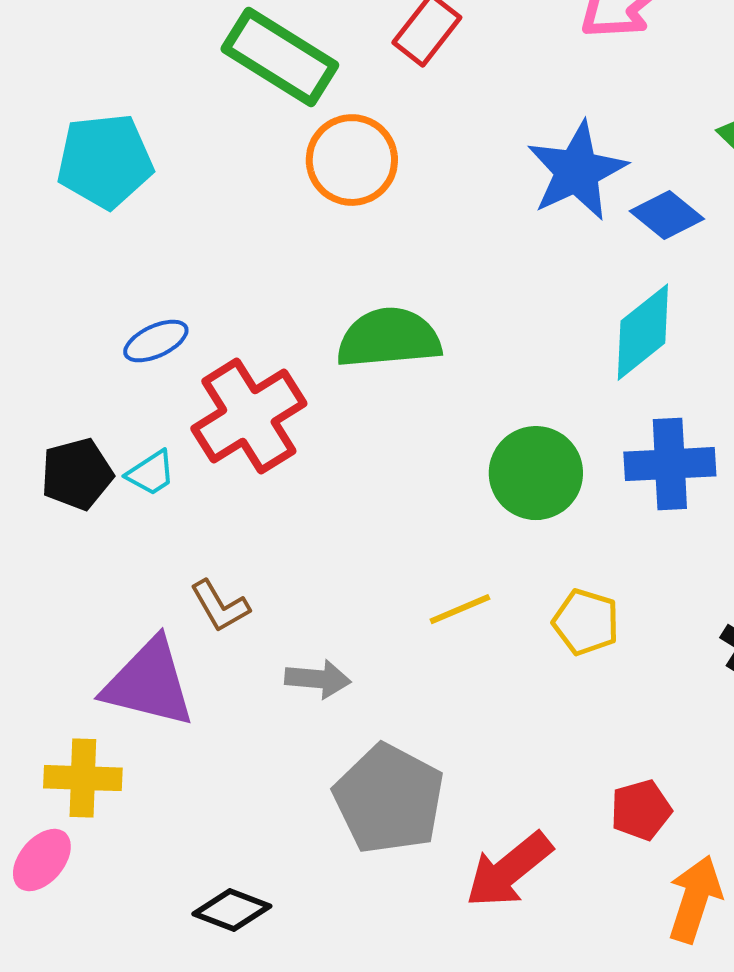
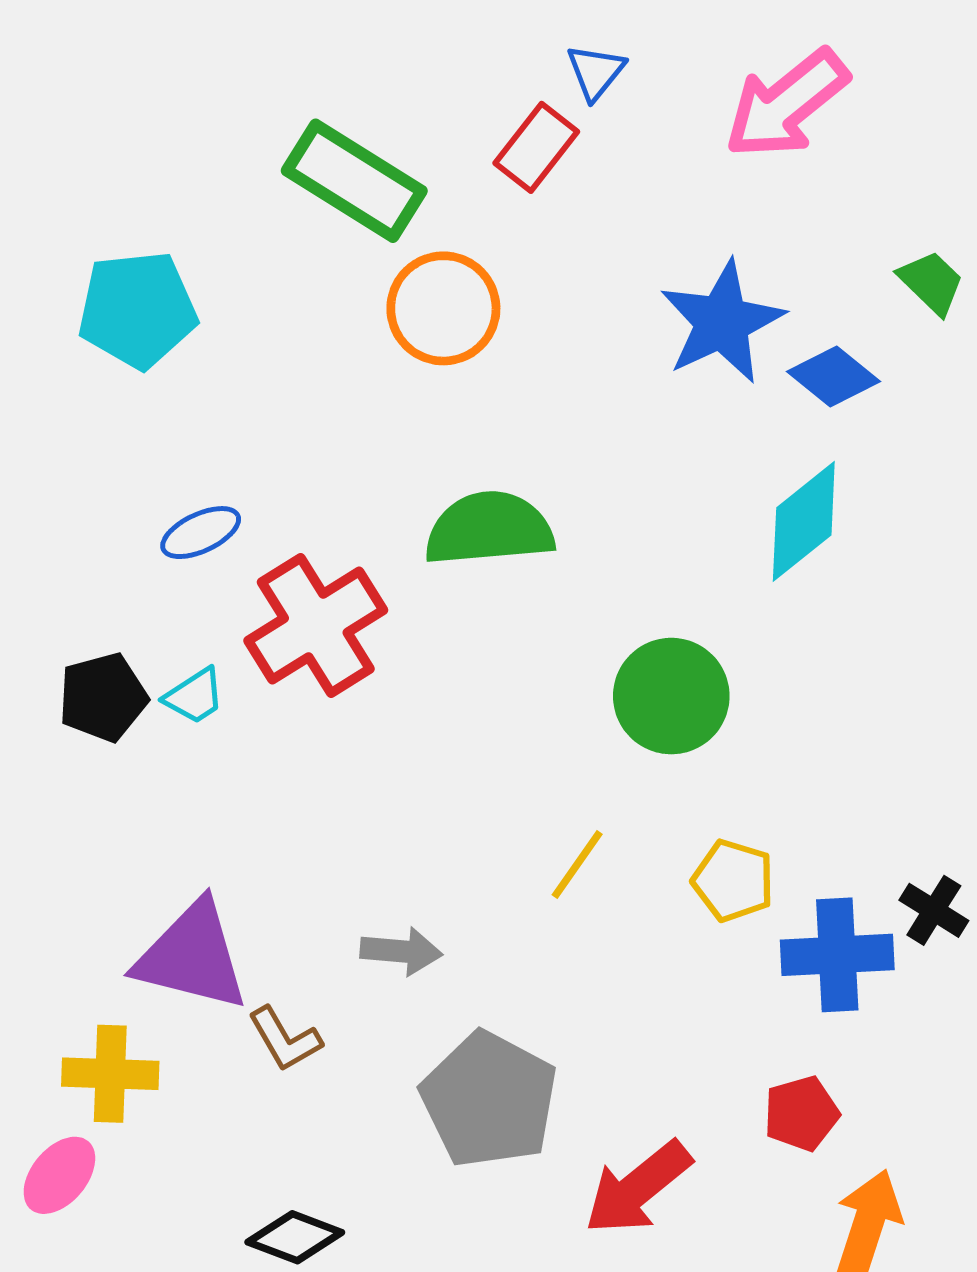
blue cross: (670, 464) -> (837, 955), moved
brown L-shape: (220, 606) -> (285, 1039), moved
yellow line: (460, 609) -> (577, 864), turned -32

